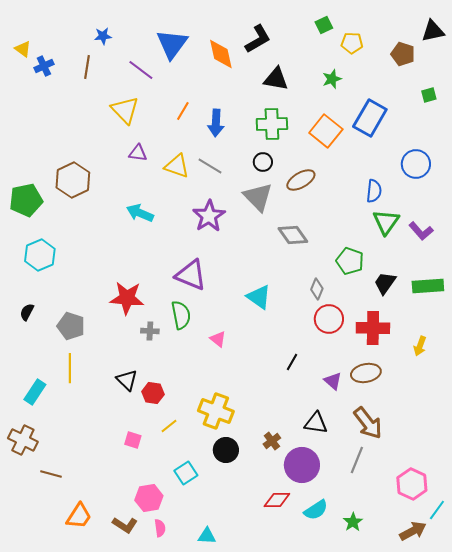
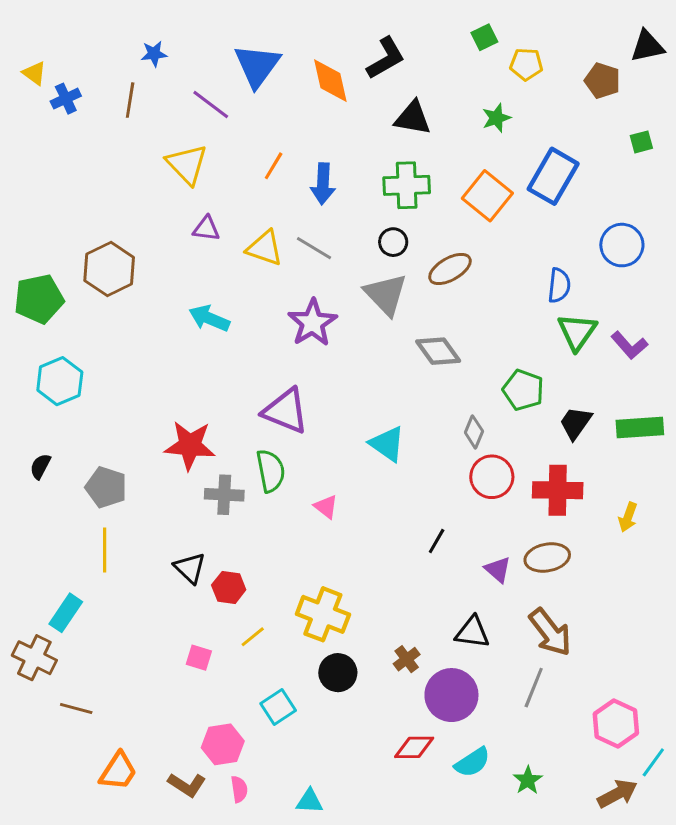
gray cross: (150, 331) -> (224, 495), size x1.4
cyan rectangle: (35, 392) -> (66, 613), moved

